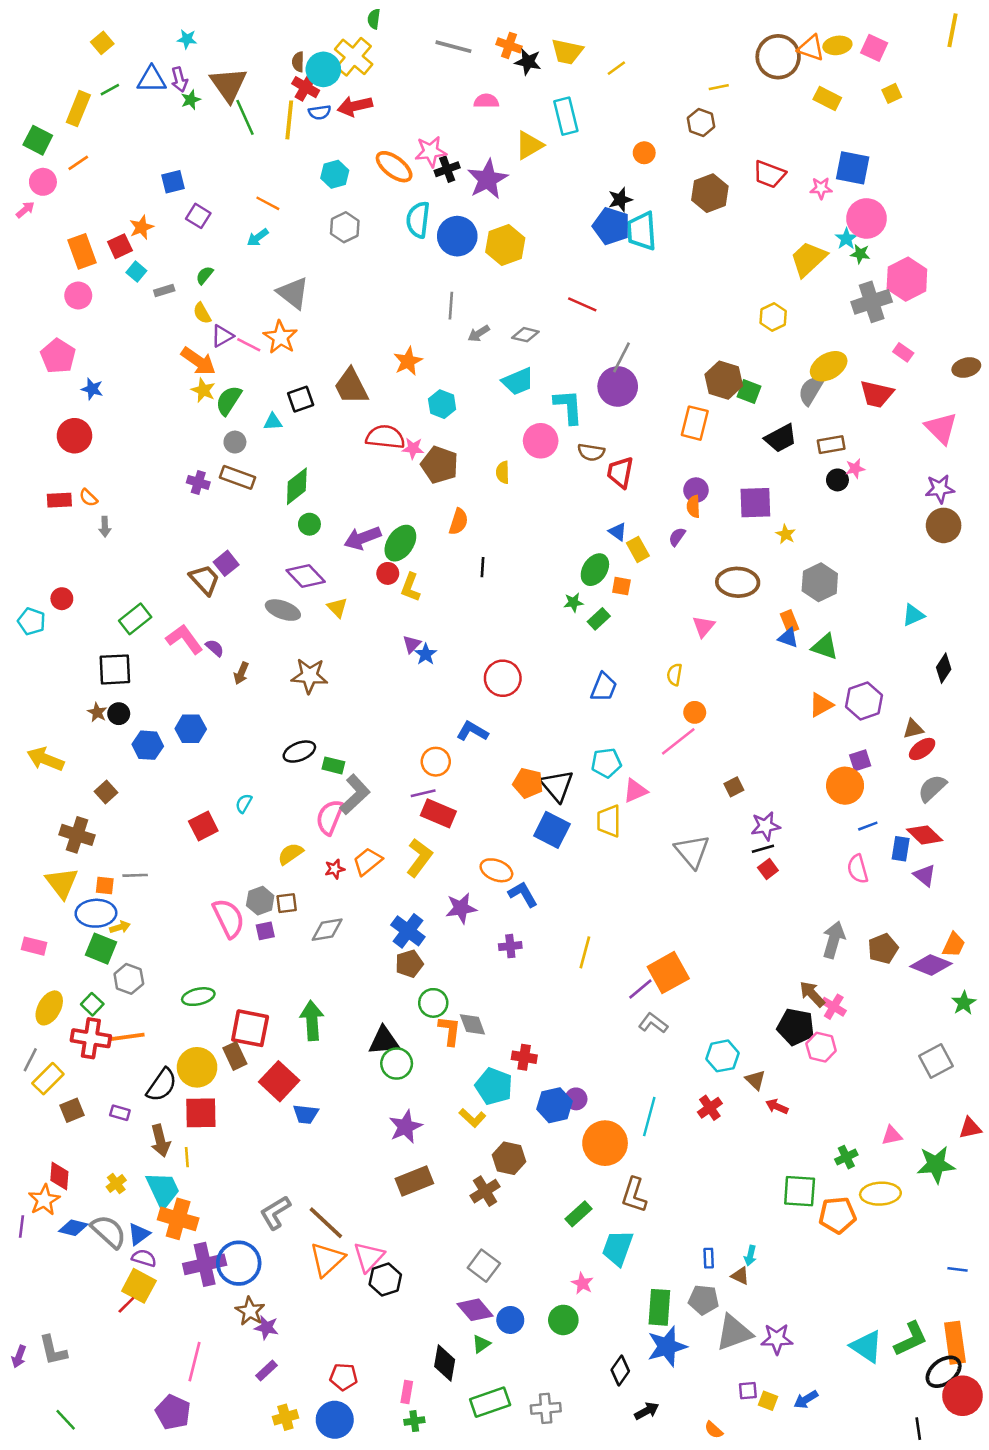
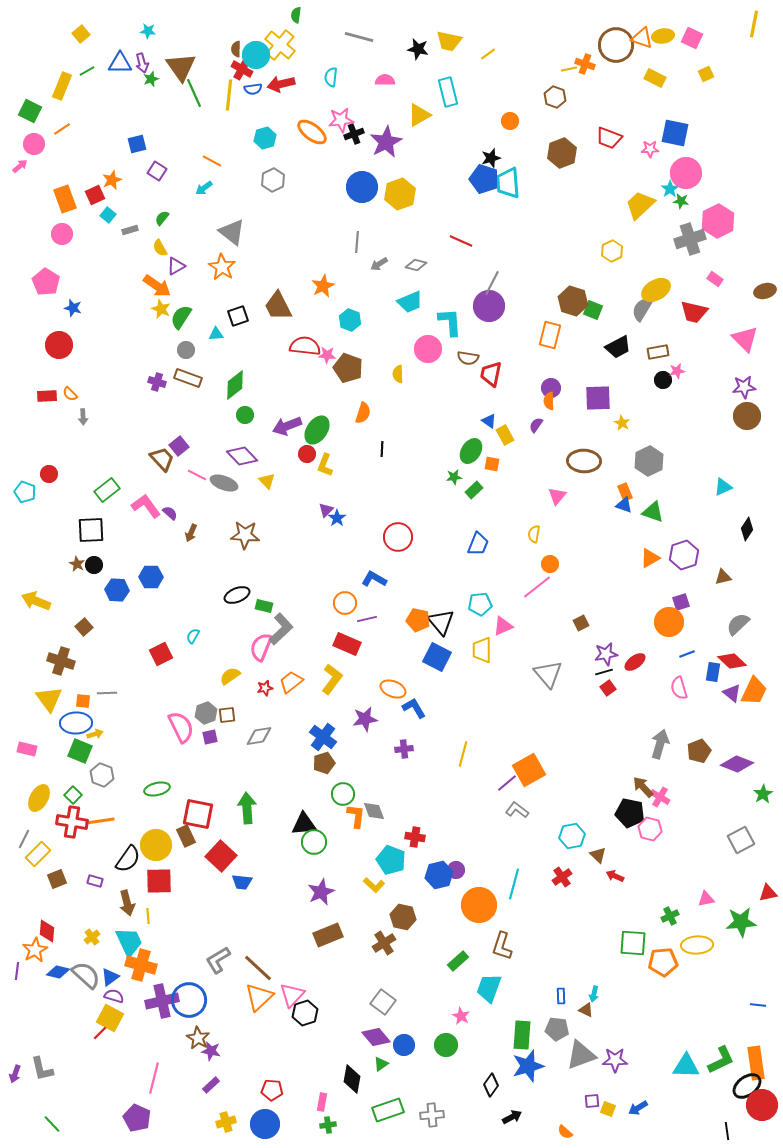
orange cross: (509, 45) -> (585, 64), moved
cyan semicircle: (418, 220) -> (331, 77), moved, size x0.7
pink line: (249, 345) -> (197, 475), moved
red ellipse: (922, 749) -> (635, 662), moved
purple line: (423, 793) -> (367, 619), moved
orange trapezoid: (954, 945) -> (754, 691), moved, size x1.4
cyan triangle: (867, 1346) -> (686, 1066), turned -32

